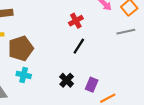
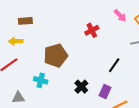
black line: (79, 46) -> (114, 65), moved
brown pentagon: (21, 48) -> (56, 56), moved

